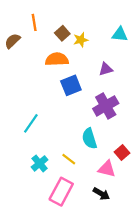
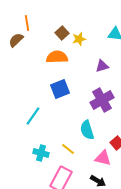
orange line: (34, 22) -> (27, 23), moved
blue square: (71, 85) -> (60, 89), moved
cyan cross: (40, 163) -> (41, 153), turned -35

